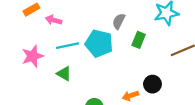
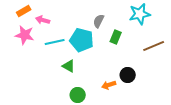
pink star: (33, 56) -> (25, 35), moved, turned 30
green triangle: (64, 74) -> (69, 66), moved

